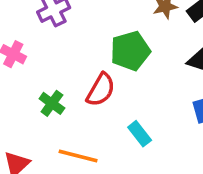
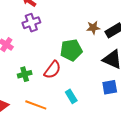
green cross: (52, 103) -> (25, 74), turned 32

